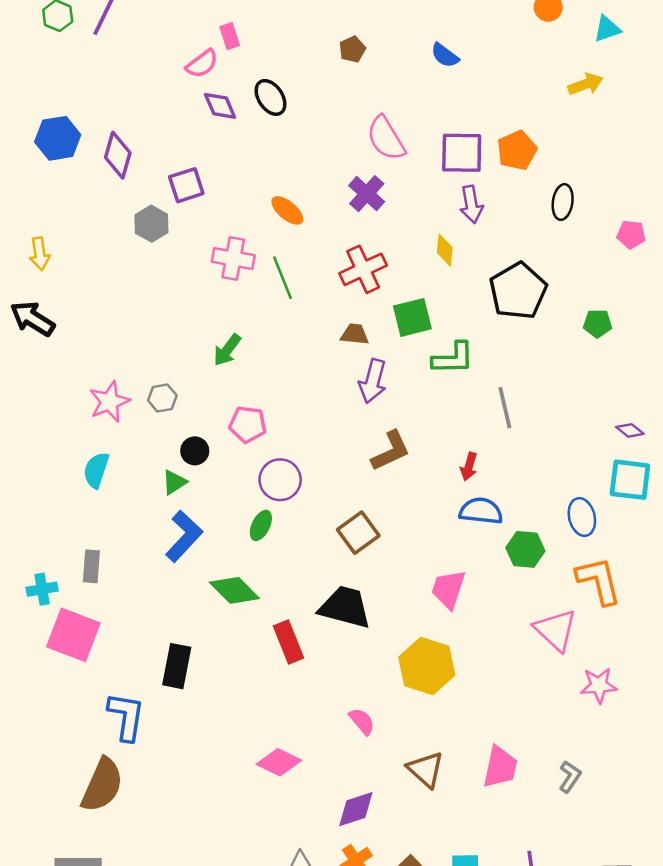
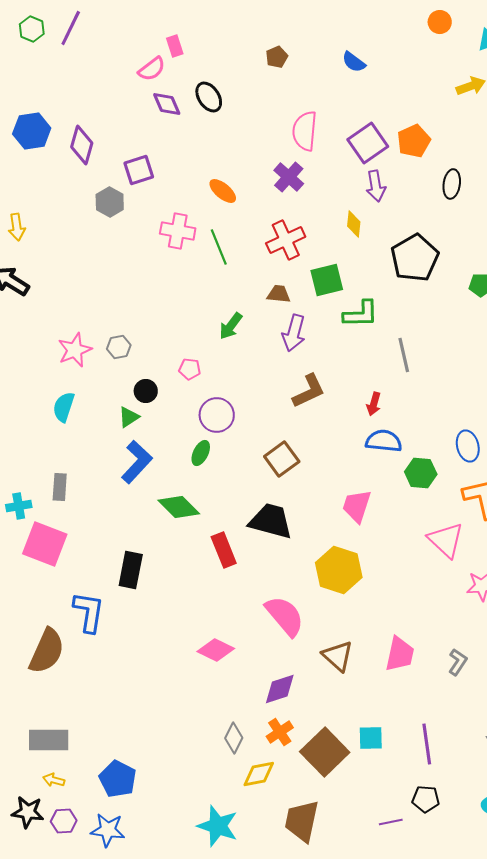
pink semicircle: (386, 138) -> (305, 131), turned 36
purple square: (462, 153) -> (368, 143), turned -36
green arrow: (227, 350) -> (231, 326), moved
pink pentagon: (248, 424) -> (190, 369), size x0.7
pink semicircle: (362, 721) -> (285, 616), size x1.8
brown semicircle: (102, 785) -> (47, 651), moved

